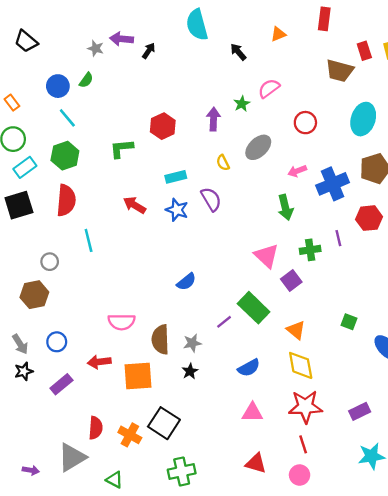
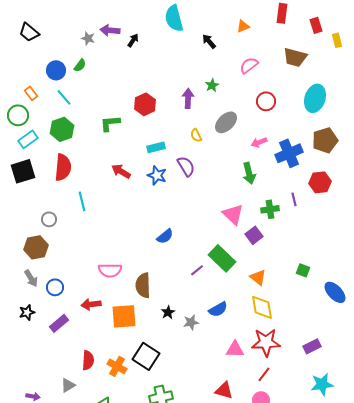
red rectangle: (364, 51) -> (316, 25), moved
pink semicircle: (269, 88) -> (249, 65), moved
orange rectangle: (12, 103) -> (31, 93), moved
gray star: (192, 343) -> (191, 322), moved
gray arrow: (20, 344) -> (31, 278), moved
pink triangle: (252, 413) -> (235, 349), moved
red line: (303, 444) -> (264, 374), turned 56
gray triangle: (72, 457) -> (68, 385), size x0.6

